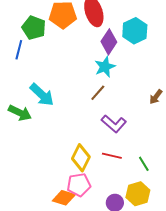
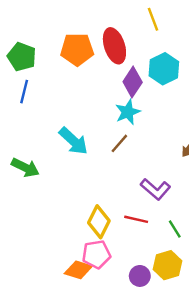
green pentagon: (34, 28) -> (22, 57), moved
cyan arrow: (42, 95) -> (74, 141), moved
purple L-shape: (114, 124) -> (155, 189), moved

